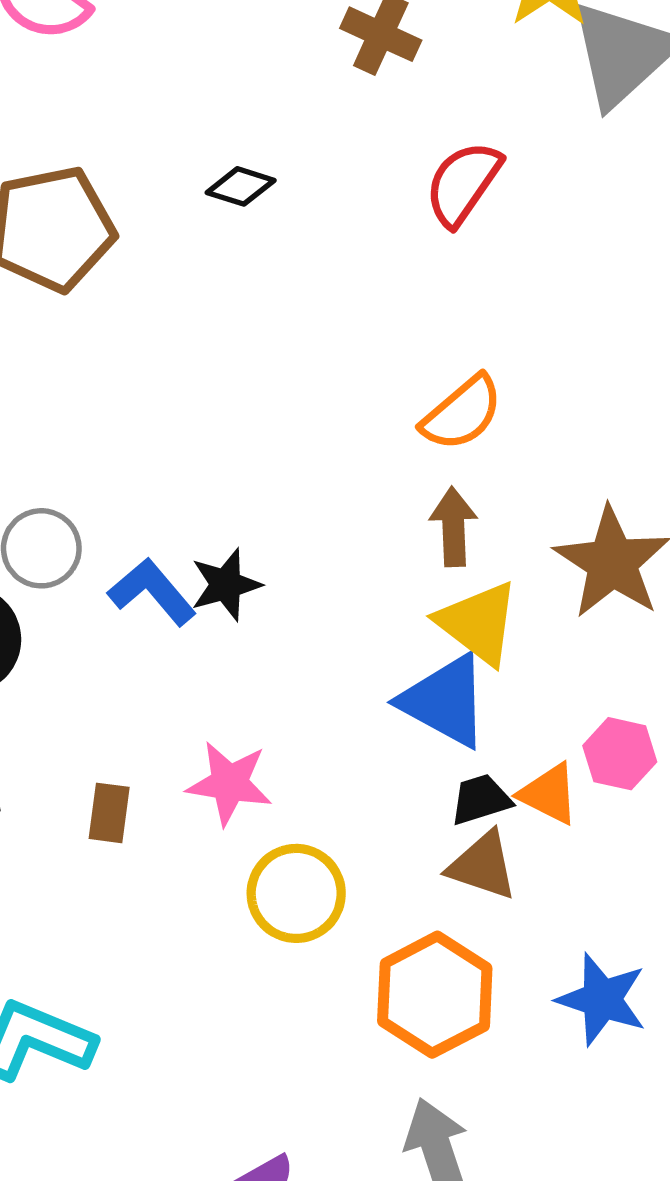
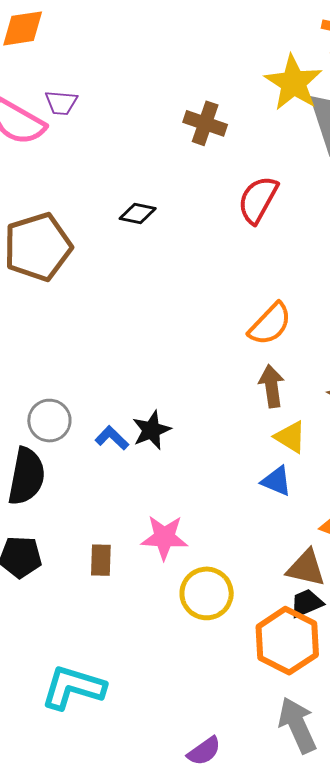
blue L-shape: (152, 592) -> (112, 438), size x0.7
yellow triangle: (478, 623) -> (290, 437), size x0.7
blue triangle: (445, 701) -> (277, 481), size x0.6
black trapezoid: (481, 799) -> (307, 603), moved

